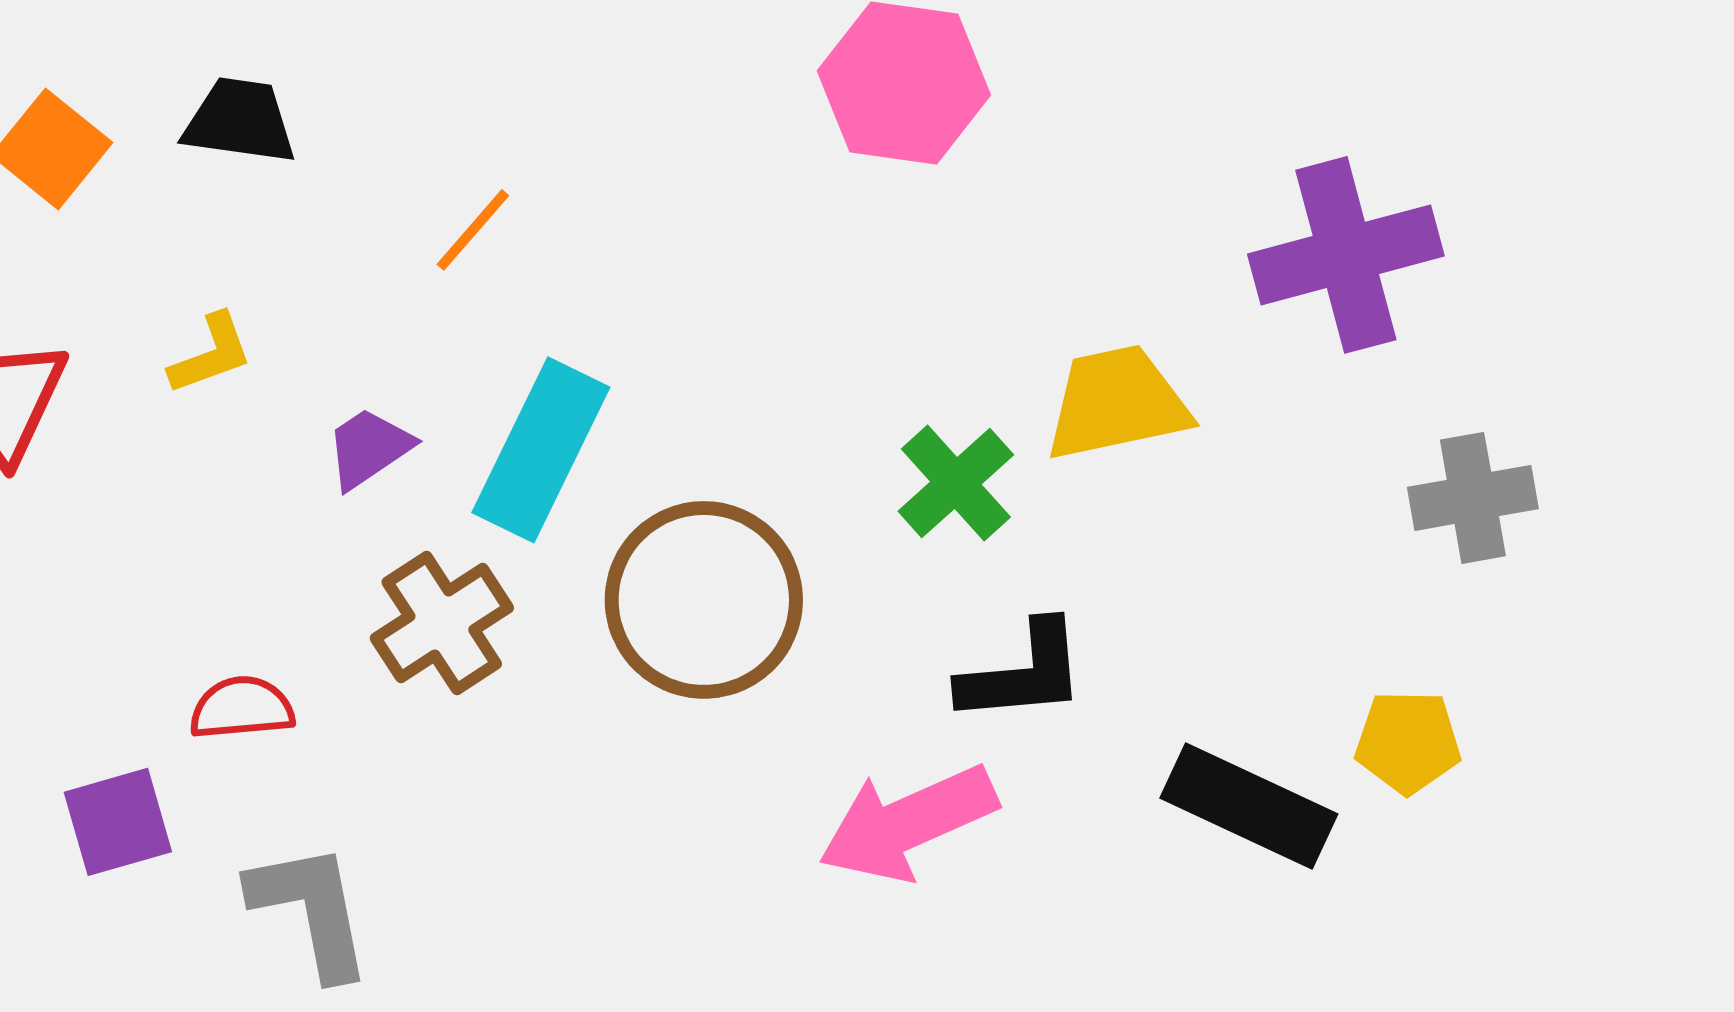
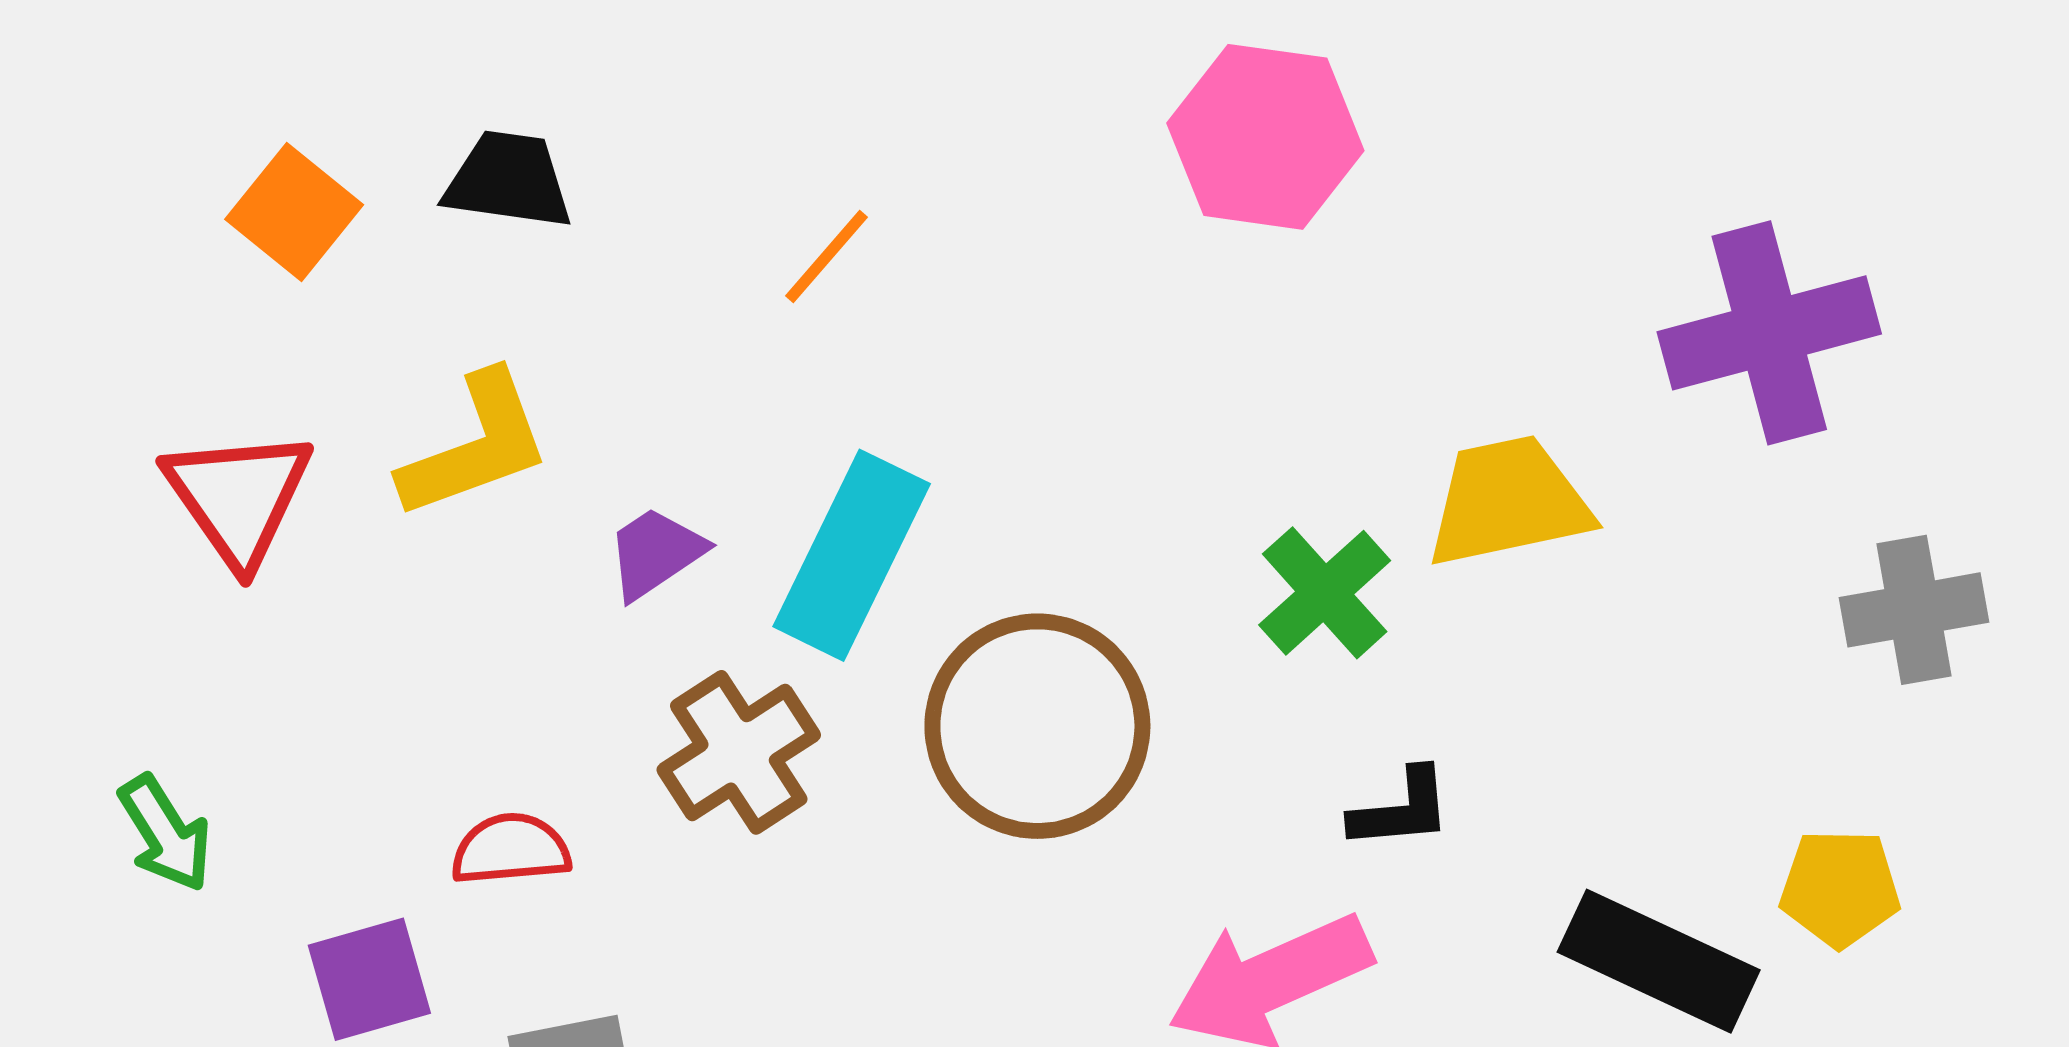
orange line: (473, 230) -> (826, 257), moved
yellow L-shape: (211, 354) -> (475, 446), size x1.6
black L-shape: (1023, 673) -> (1401, 809), size x0.7

